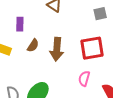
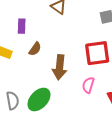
brown arrow: (57, 49) -> (60, 67), moved

